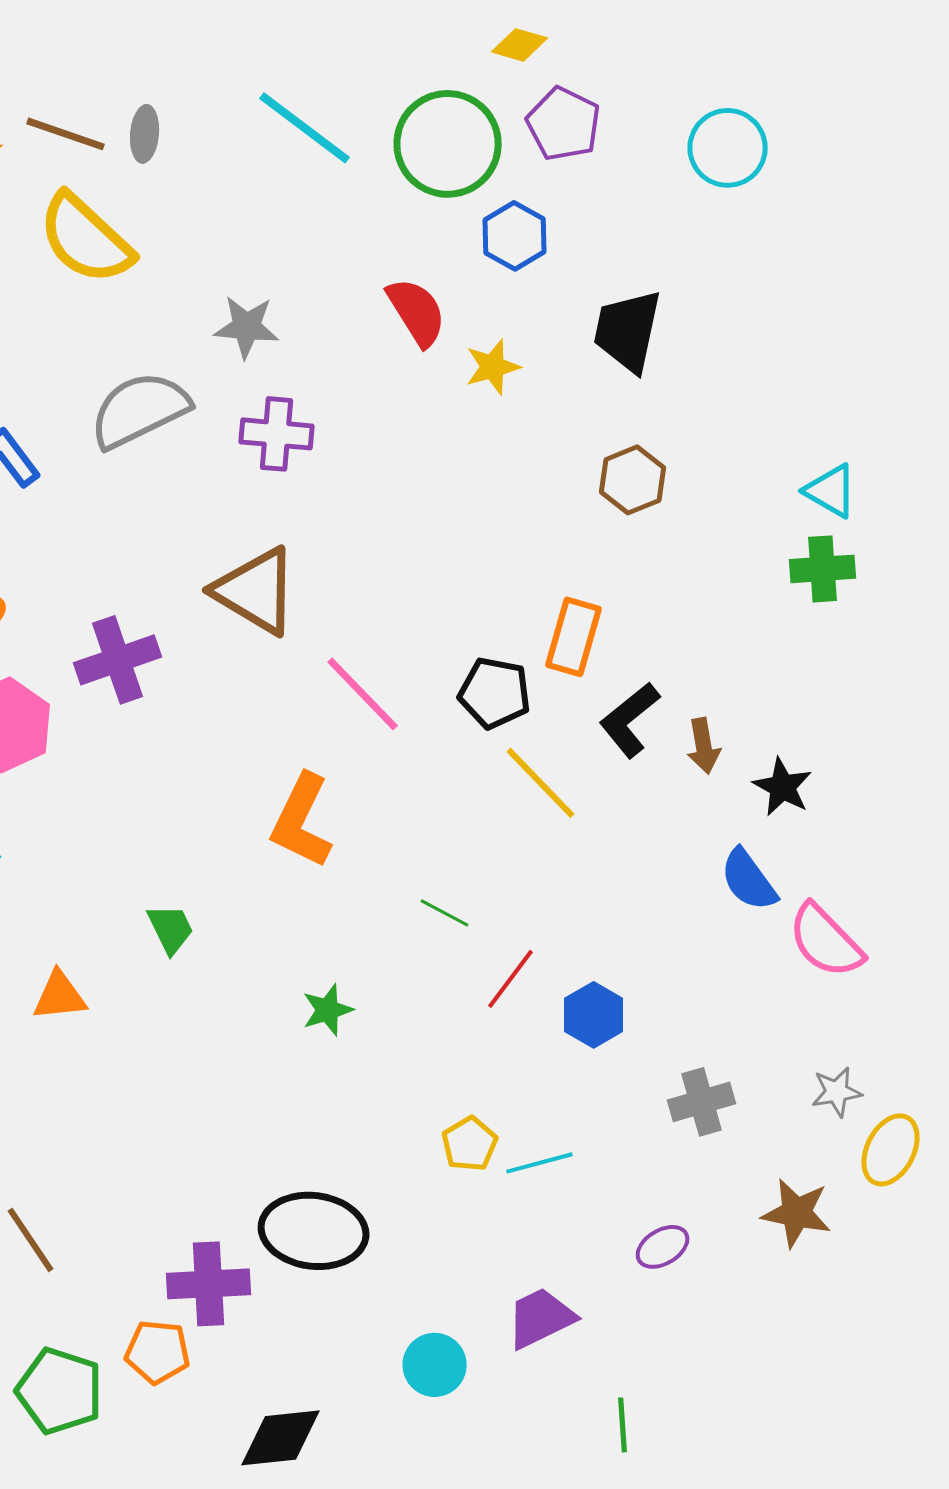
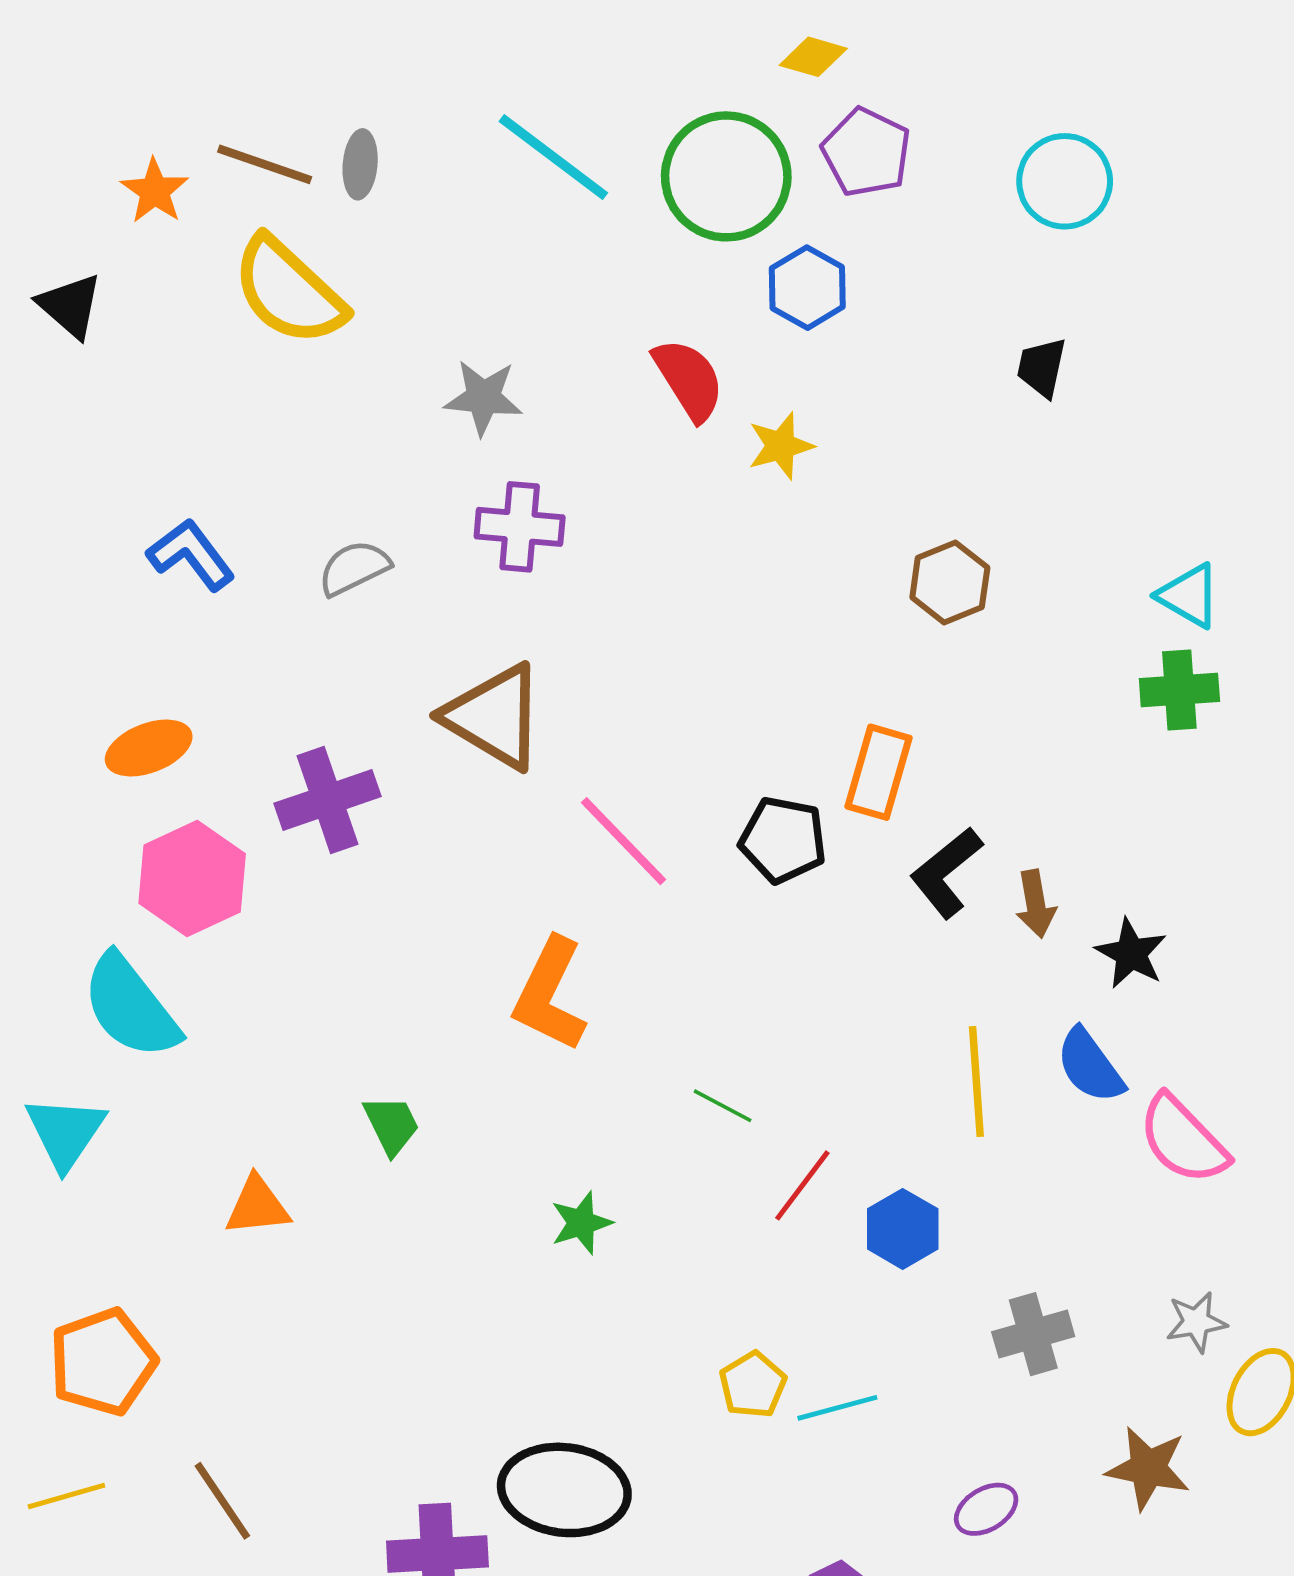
black trapezoid: (628, 331) -> (1042, 367), moved, size x0.6
gray semicircle: (140, 410) -> (354, 568), moved, size x0.6
yellow line: (541, 783) -> (976, 1082), moved, turned 40

